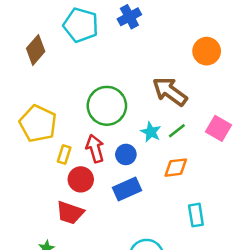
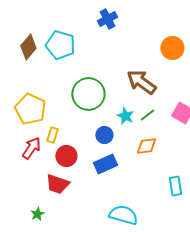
cyan pentagon: (81, 25) -> (60, 45), moved
red arrow: (95, 149) -> (31, 148), moved, turned 50
cyan rectangle: (196, 215) -> (175, 186), moved

